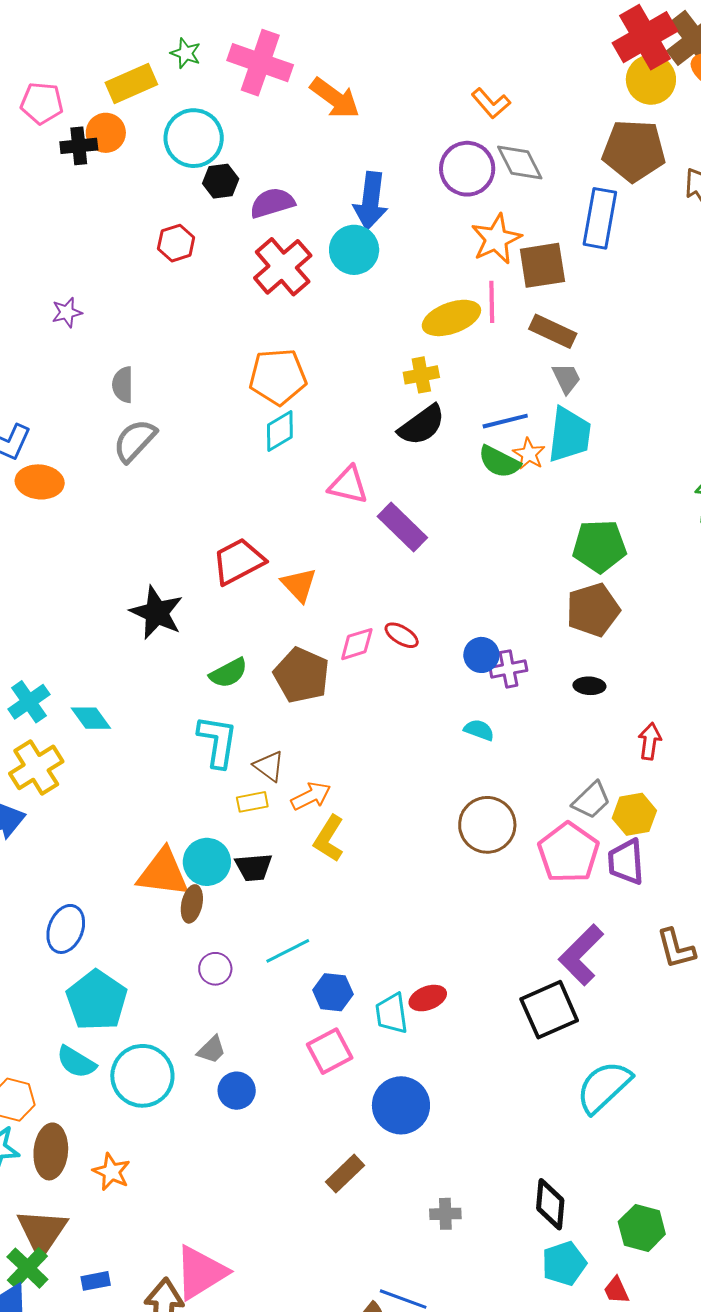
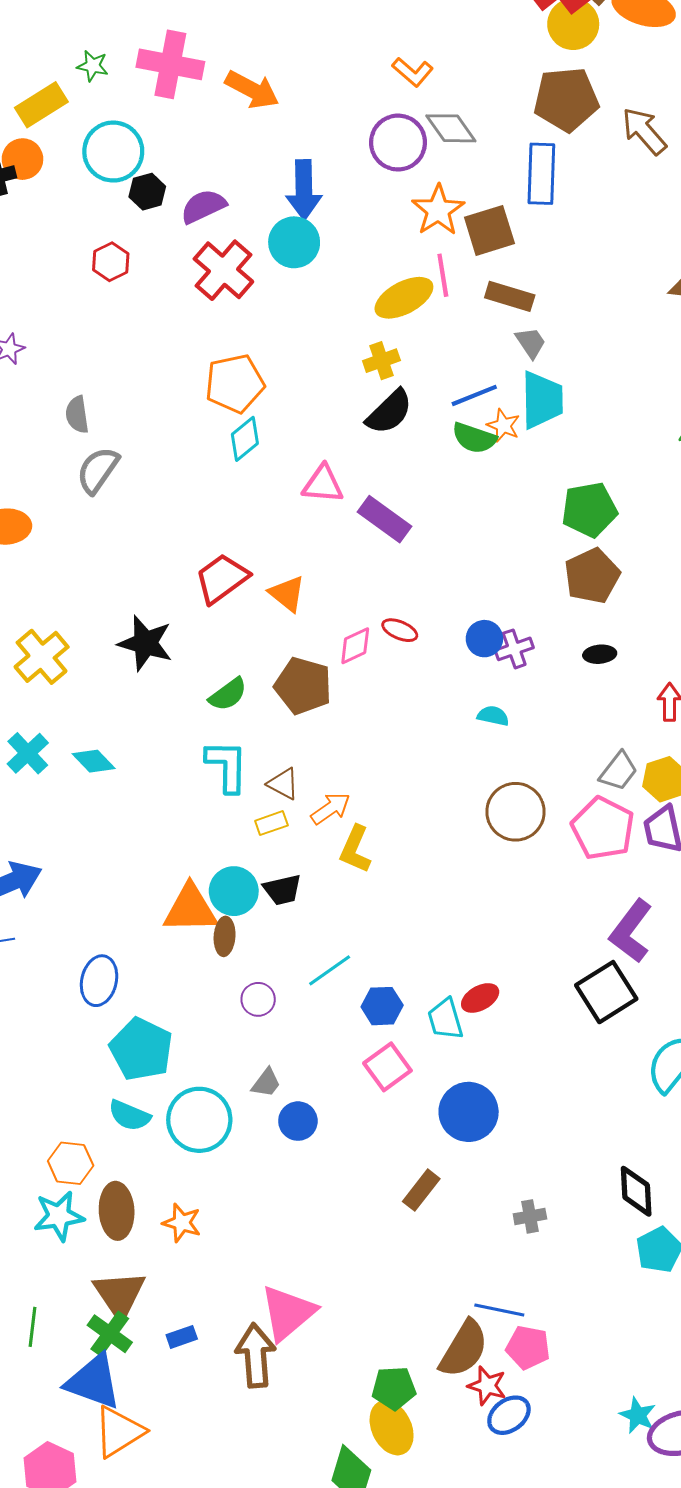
yellow cross: (36, 767) -> (42, 657), moved

